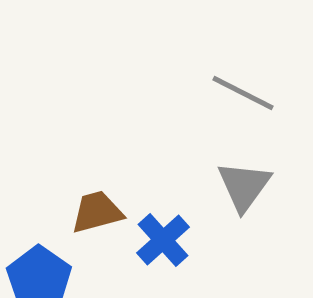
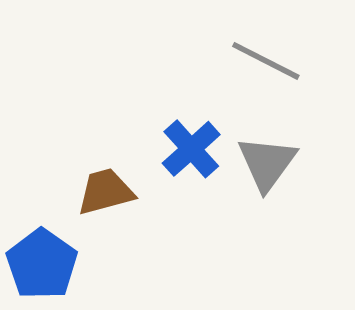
blue cross: (163, 240) -> (191, 149), moved

